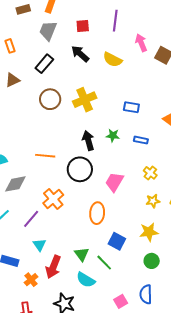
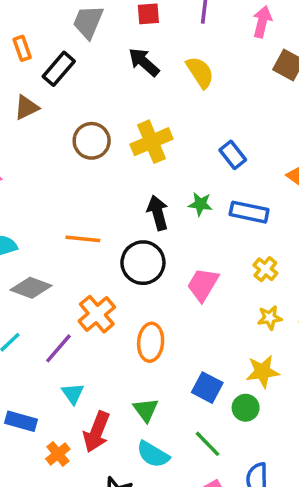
pink arrow: (141, 43) -> (262, 22), moved, turned 36
yellow semicircle: (113, 60) -> (200, 72), turned -150
black rectangle: (44, 64) -> (59, 69), moved
blue rectangle: (131, 107) -> (233, 155), turned 42
blue rectangle: (141, 140) -> (249, 212), size x1.5
gray diamond: (15, 184) -> (31, 288), turned 30
orange ellipse: (97, 213) -> (151, 342), moved
green circle: (152, 261) -> (246, 408), moved
green line: (104, 263) -> (207, 444), moved

